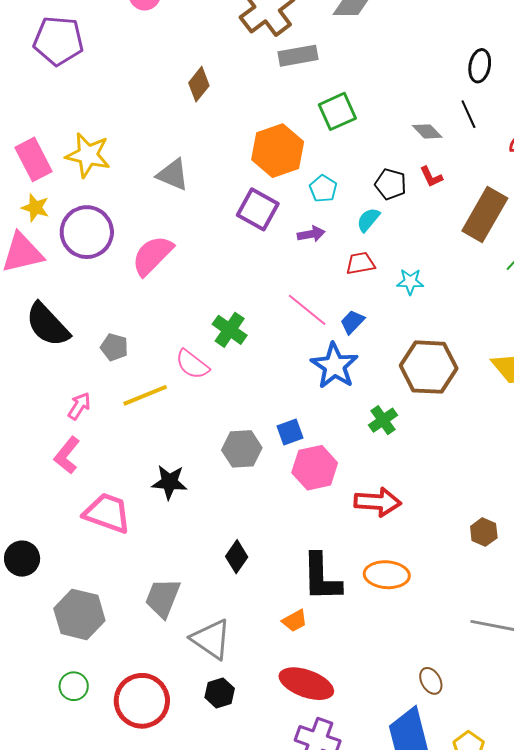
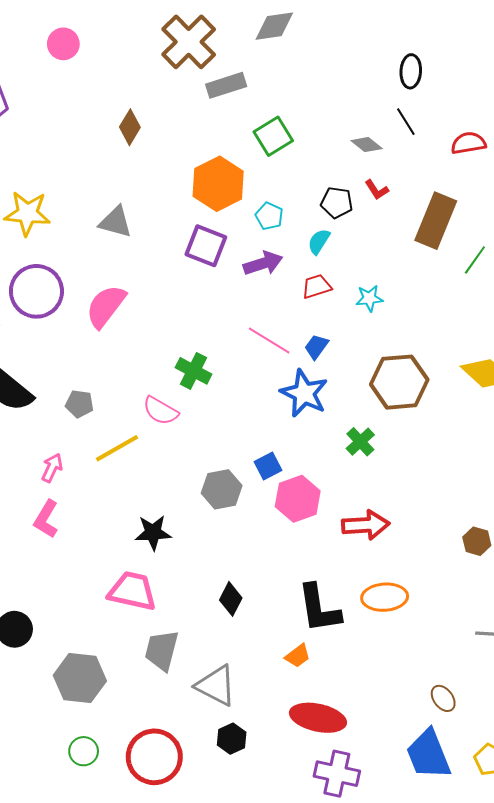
purple arrow: (311, 234) -> (263, 263), size x1.4
pink trapezoid: (107, 513) -> (132, 591), moved

